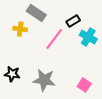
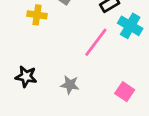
pink line: (54, 39) -> (96, 42), moved
gray star: (44, 80) -> (70, 85), size x0.6

